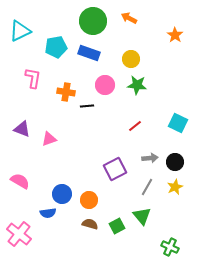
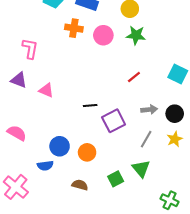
pink L-shape: (33, 78) -> (30, 48), moved
orange cross: (66, 92) -> (74, 28), moved
black line: (87, 106) -> (90, 106), moved
pink triangle: (49, 139) -> (46, 90), turned 42
brown semicircle: (90, 224) -> (80, 185), moved

